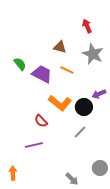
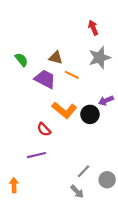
brown triangle: (60, 47) -> (56, 58), moved
gray star: (93, 54) -> (100, 58), turned 30
green semicircle: (20, 64) -> (21, 60), moved
gray line: (80, 132) -> (84, 171), moved

